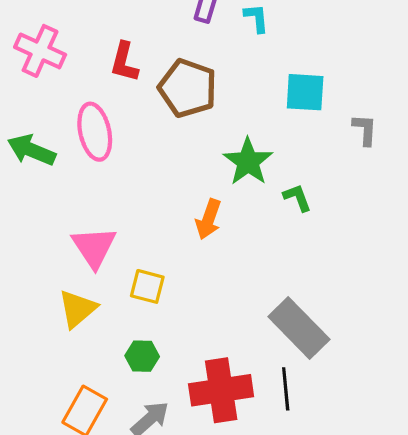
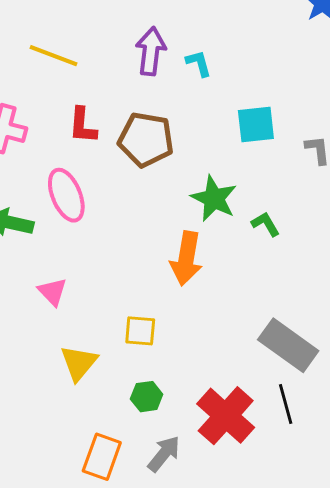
orange arrow: (208, 219) -> (186, 258), size x1.4
pink triangle: (94, 247) -> (52, 292), moved, size x0.7
red cross: (221, 390) -> (226, 416), turned -30

